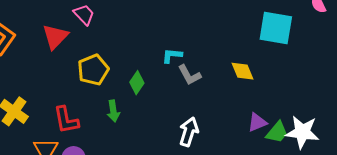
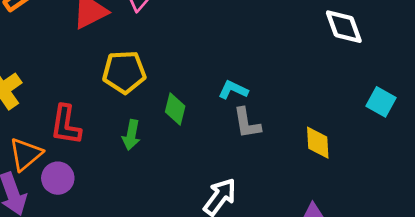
cyan square: (276, 28) -> (381, 102), size x0.6
green diamond: (137, 83) -> (175, 109), turned -40

